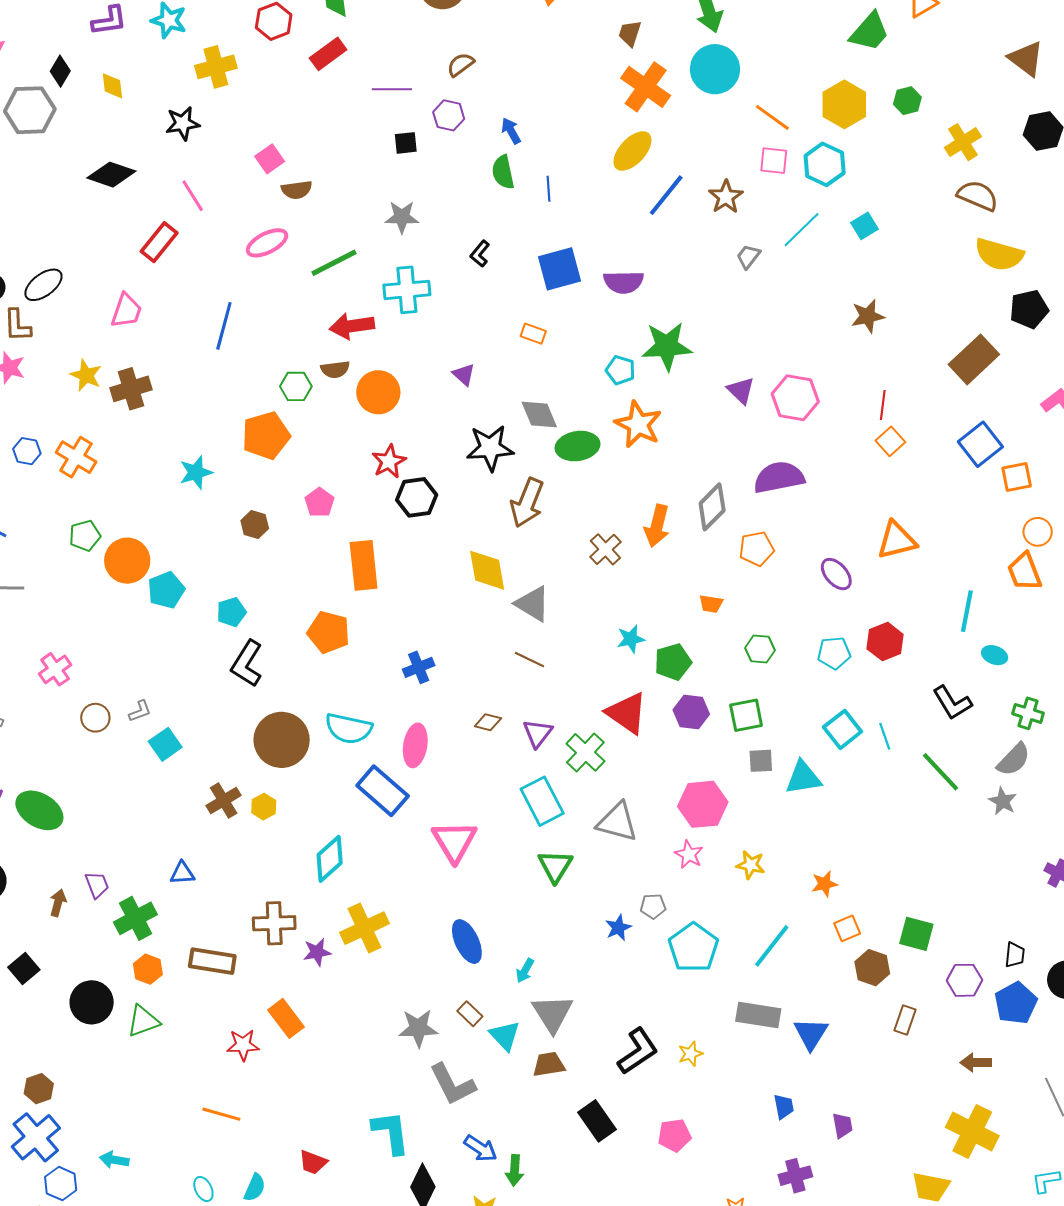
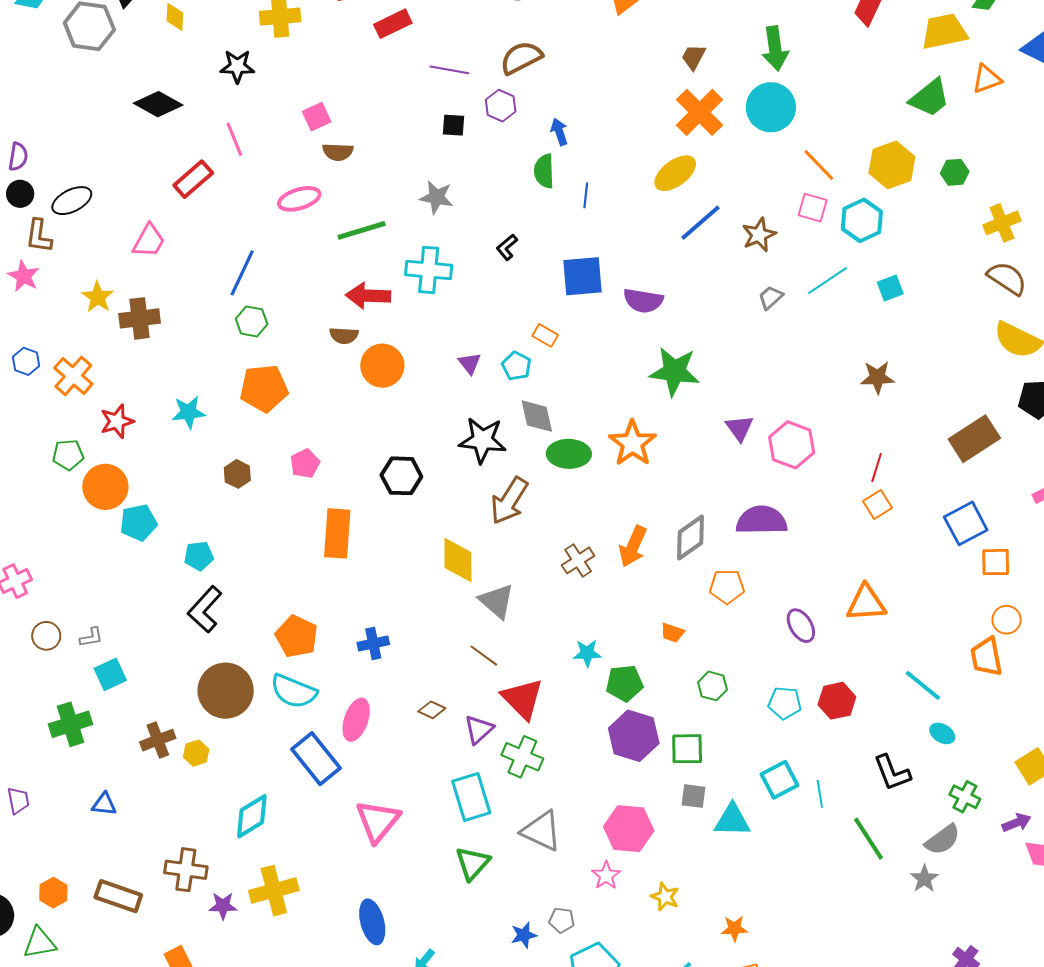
brown semicircle: (460, 65) -> (521, 58), size x1.5
cyan pentagon: (620, 370) -> (517, 366), moved
green hexagon: (296, 386) -> (252, 321), moved
red star: (389, 461) -> (117, 421), moved
cyan line: (967, 611) -> (923, 685), turned -72
orange pentagon: (329, 632) -> (297, 636), moved
purple hexagon: (691, 712) -> (634, 736), size x1.4
red triangle: (627, 713) -> (523, 699), moved
green cross: (585, 752) -> (522, 757), turned -30
green cross: (135, 918) -> (70, 724), moved

